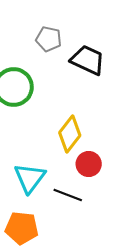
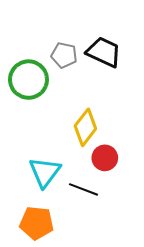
gray pentagon: (49, 39) -> (64, 55), moved

